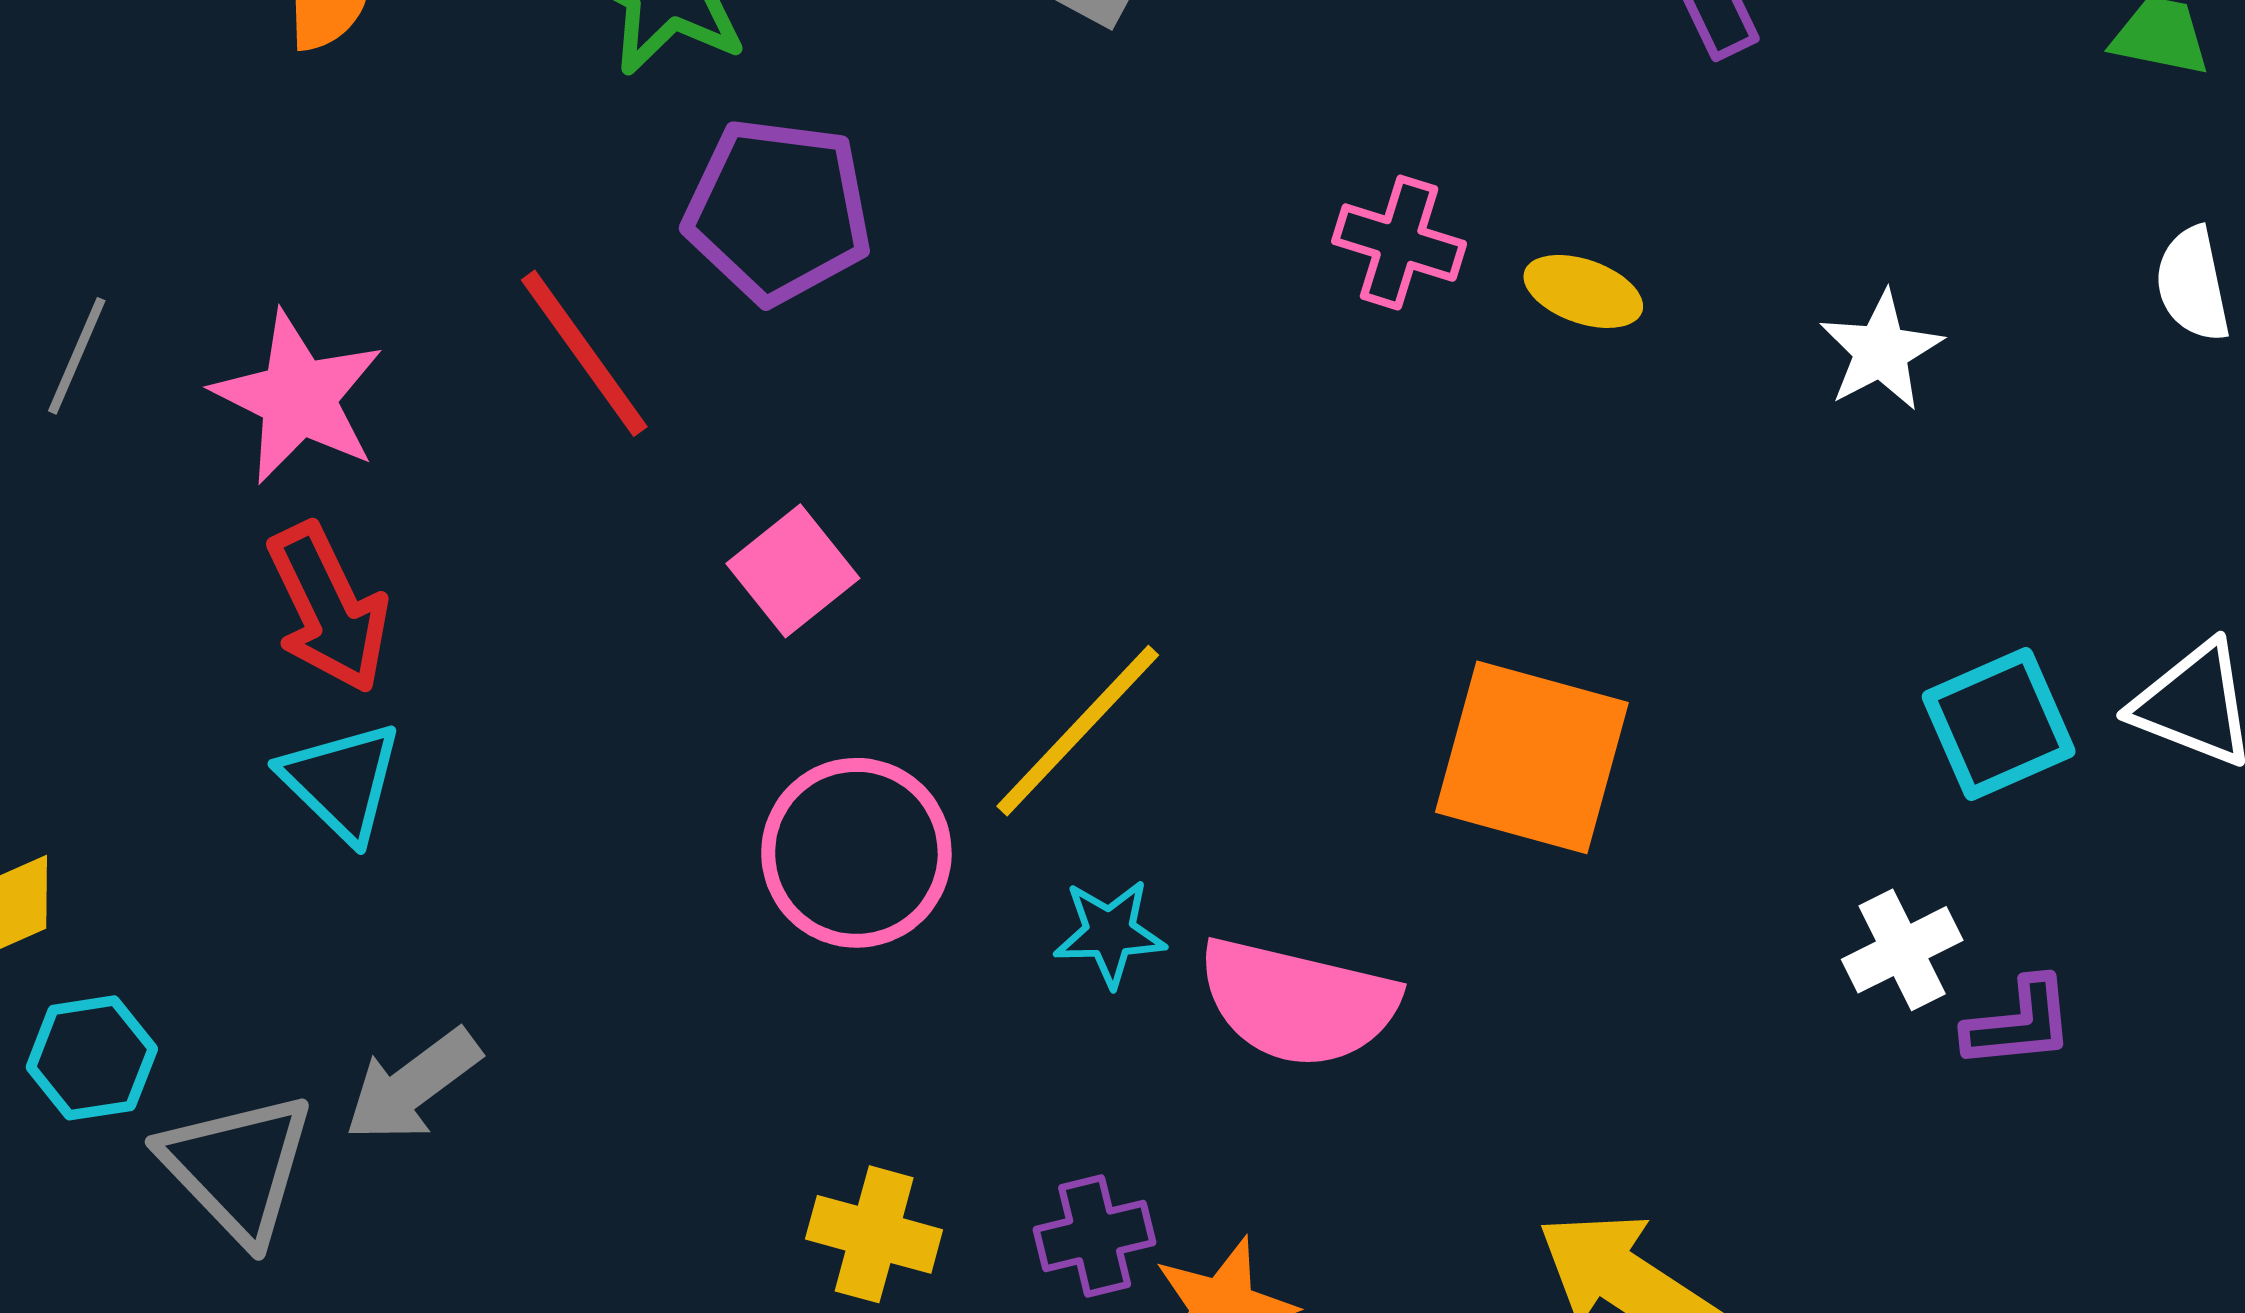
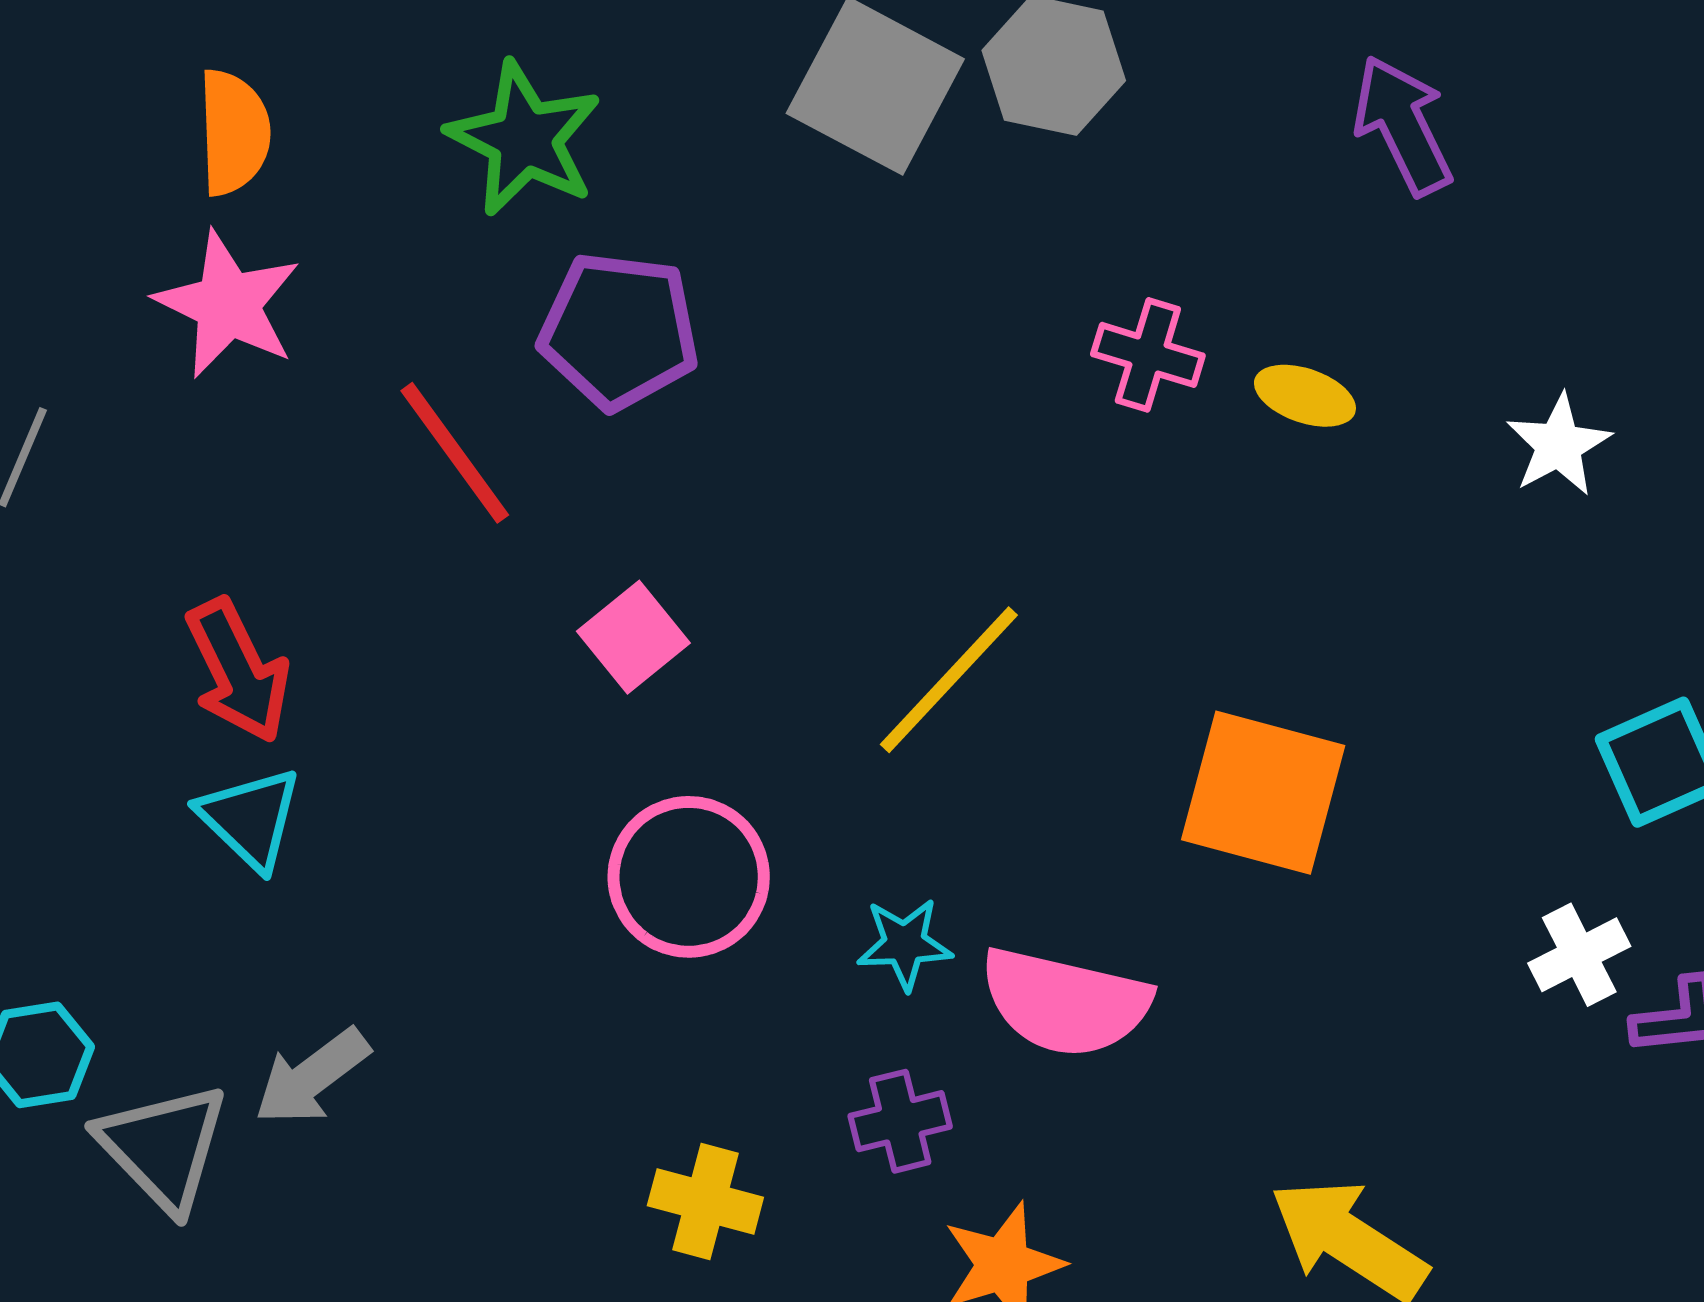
pink star: (298, 398) -> (228, 304), moved
yellow line: (1078, 731) -> (949, 680), moved
purple cross: (1095, 1236) -> (900, 1121), moved

